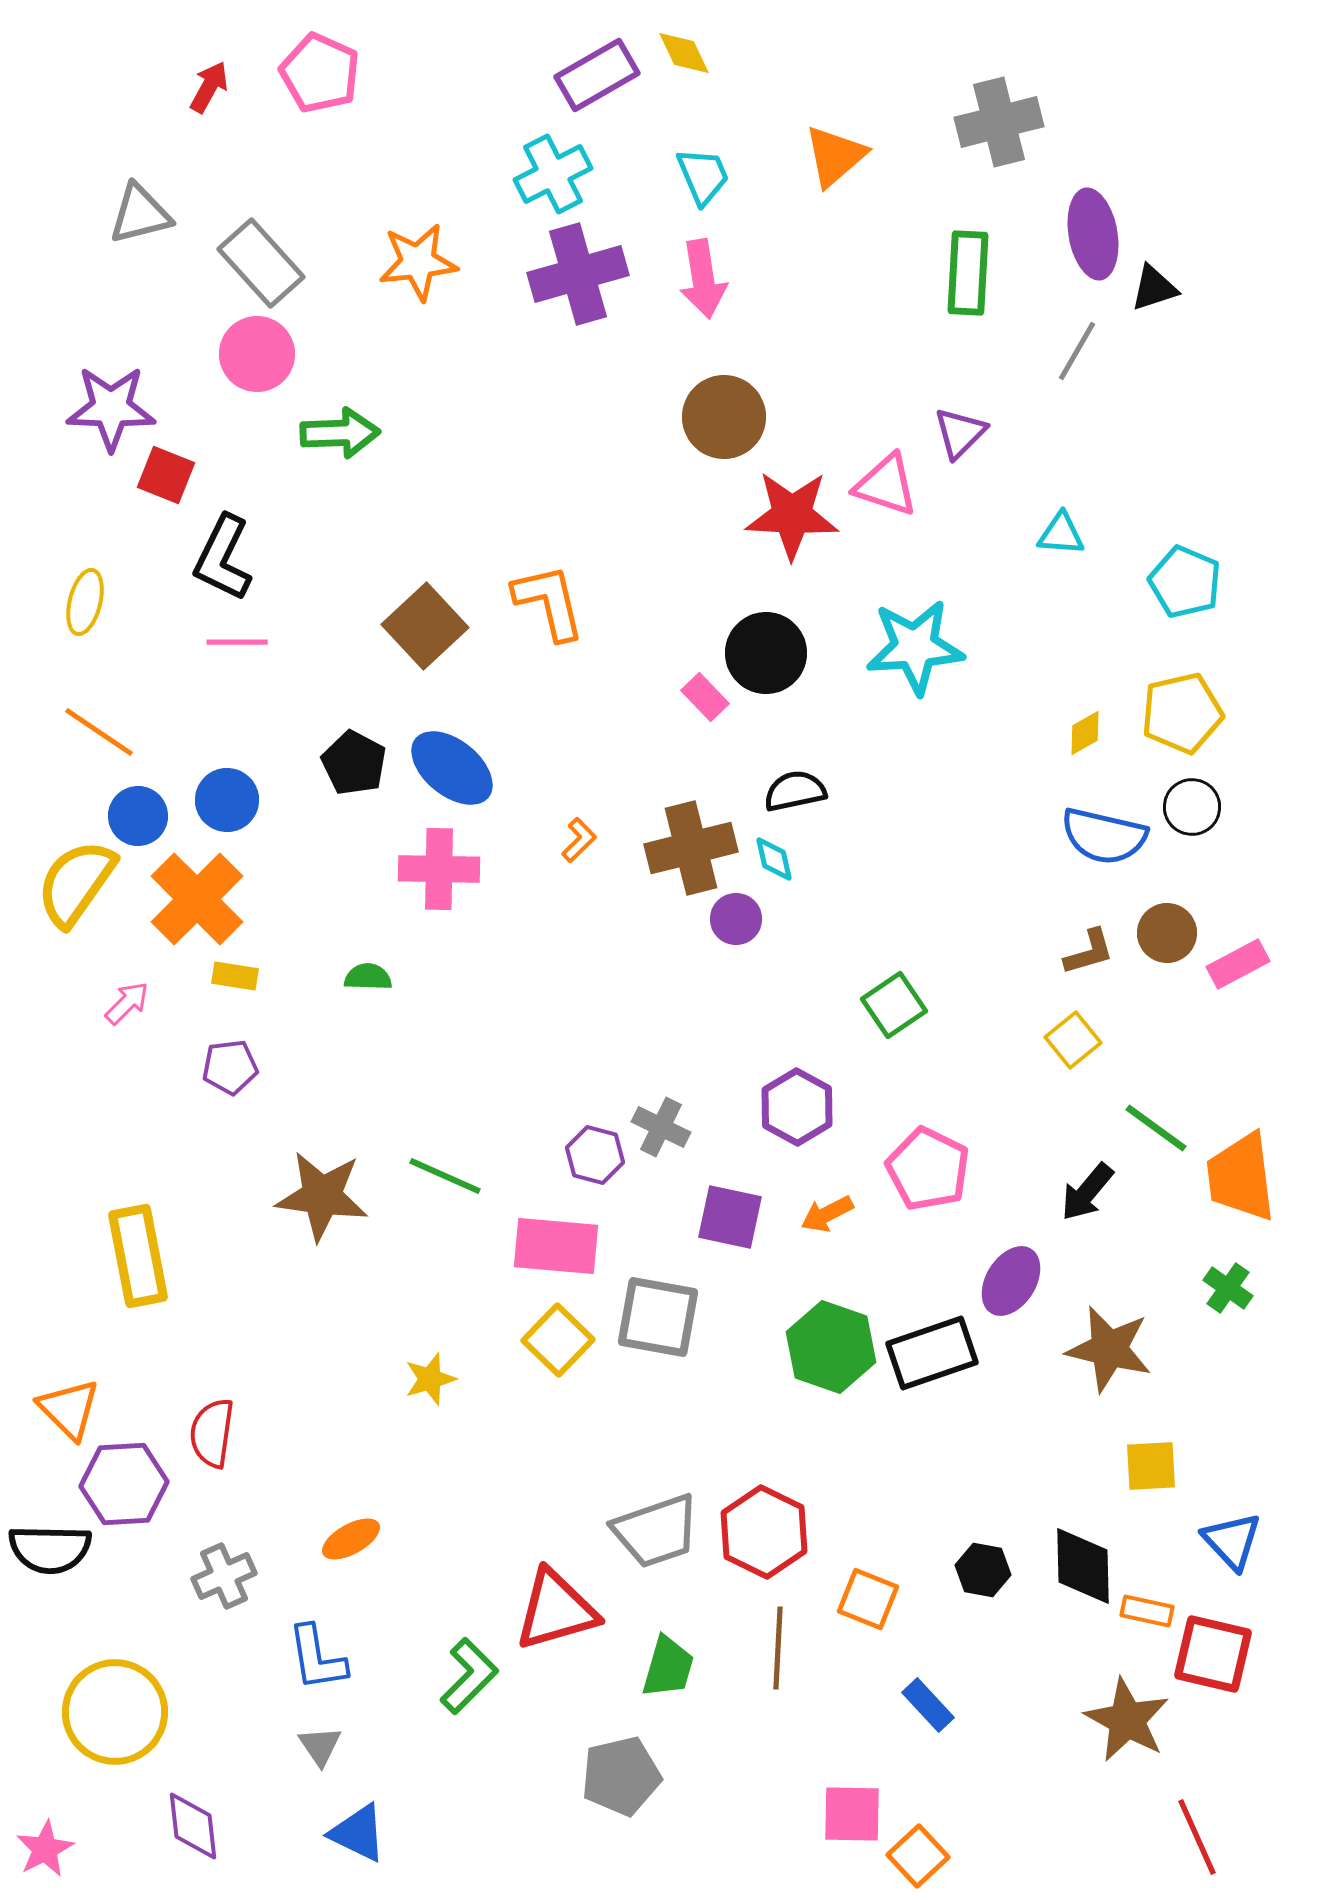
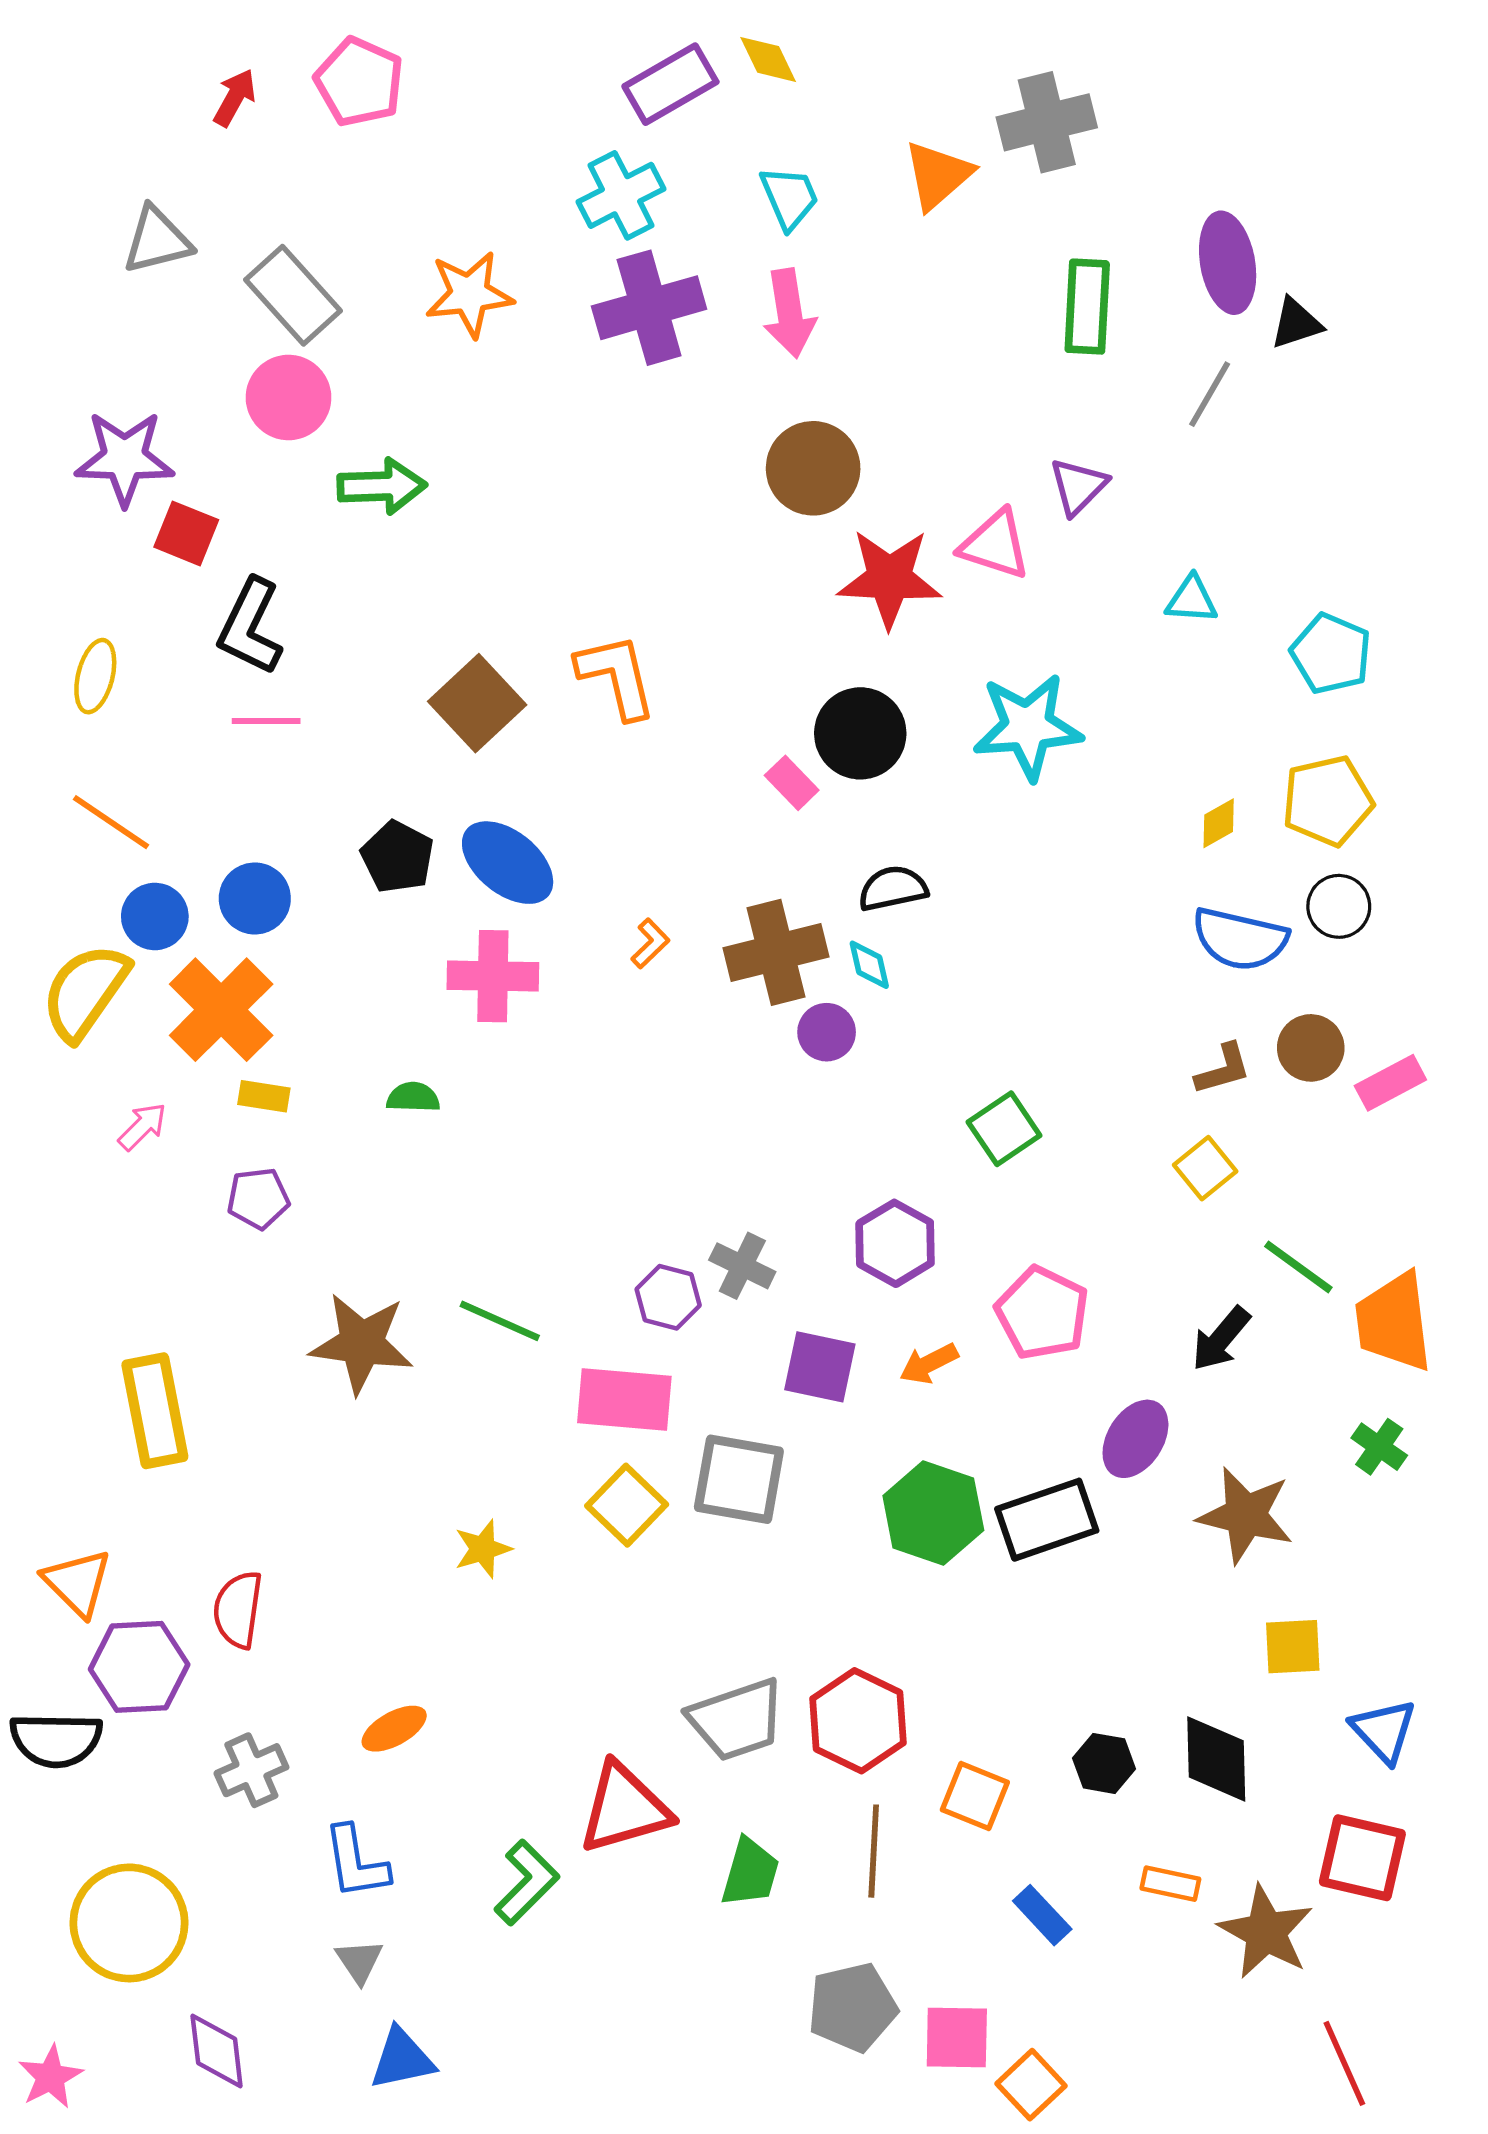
gray cross: (999, 122) -> (1047, 122), moved
orange rectangle: (1147, 1611) -> (1170, 1884), moved
gray pentagon: (621, 1776) -> (852, 2007), moved
blue triangle: (358, 1833) -> (402, 2059), turned -38

